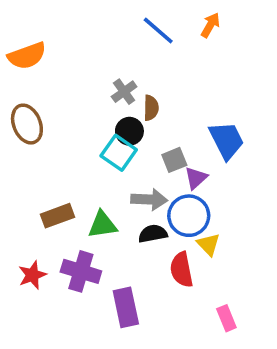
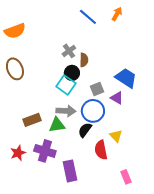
blue trapezoid: (226, 140) -> (126, 78), turned -30
purple triangle: (196, 178) -> (117, 98), moved, turned -48
gray arrow: (149, 200) -> (66, 111), moved
blue circle: (189, 216) -> (93, 111), moved
black semicircle: (153, 234) -> (85, 130), turned -42

